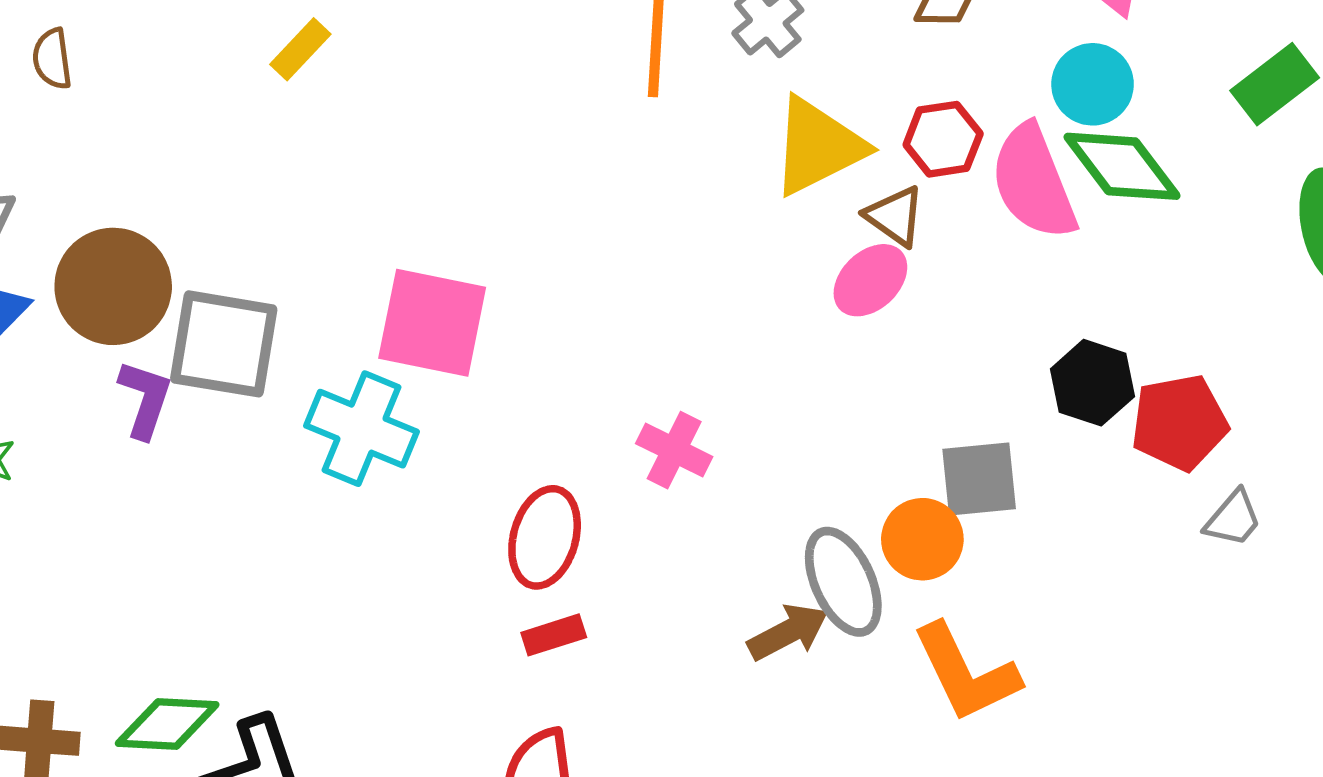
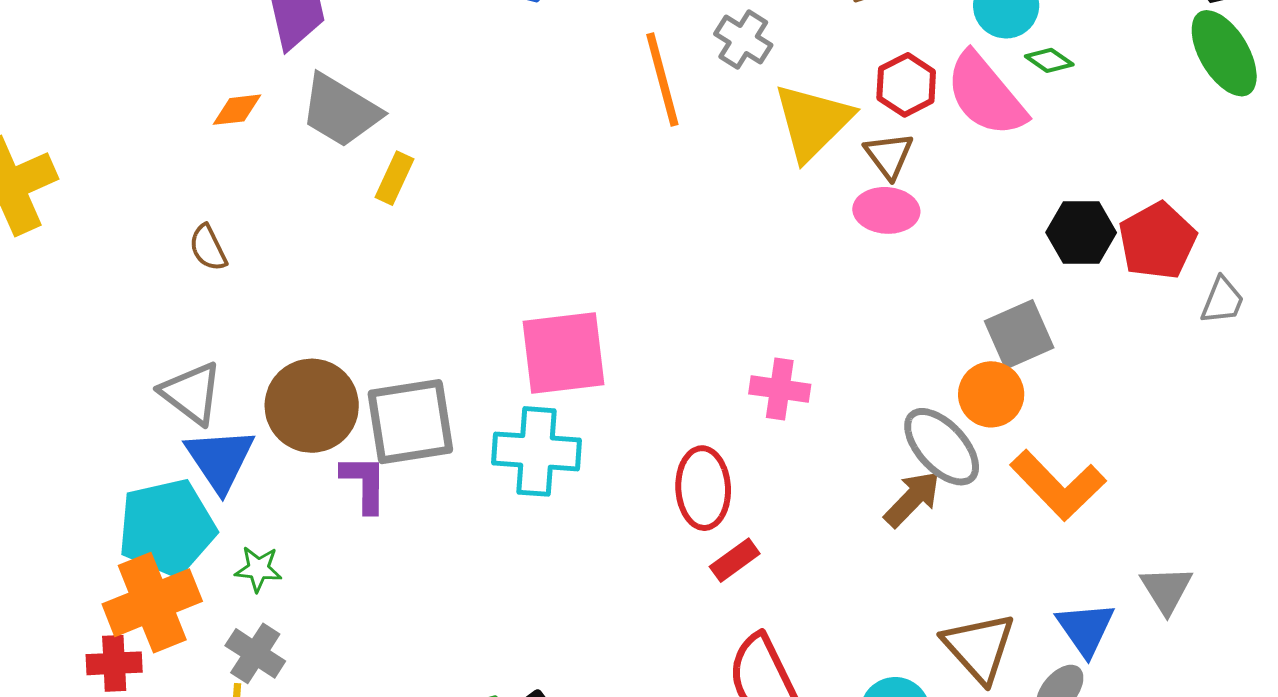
green diamond: (1122, 166) -> (1049, 60), size x0.5
brown triangle: (895, 216) -> (889, 155), turned 36
pink ellipse: (870, 280) -> (886, 210), turned 66

